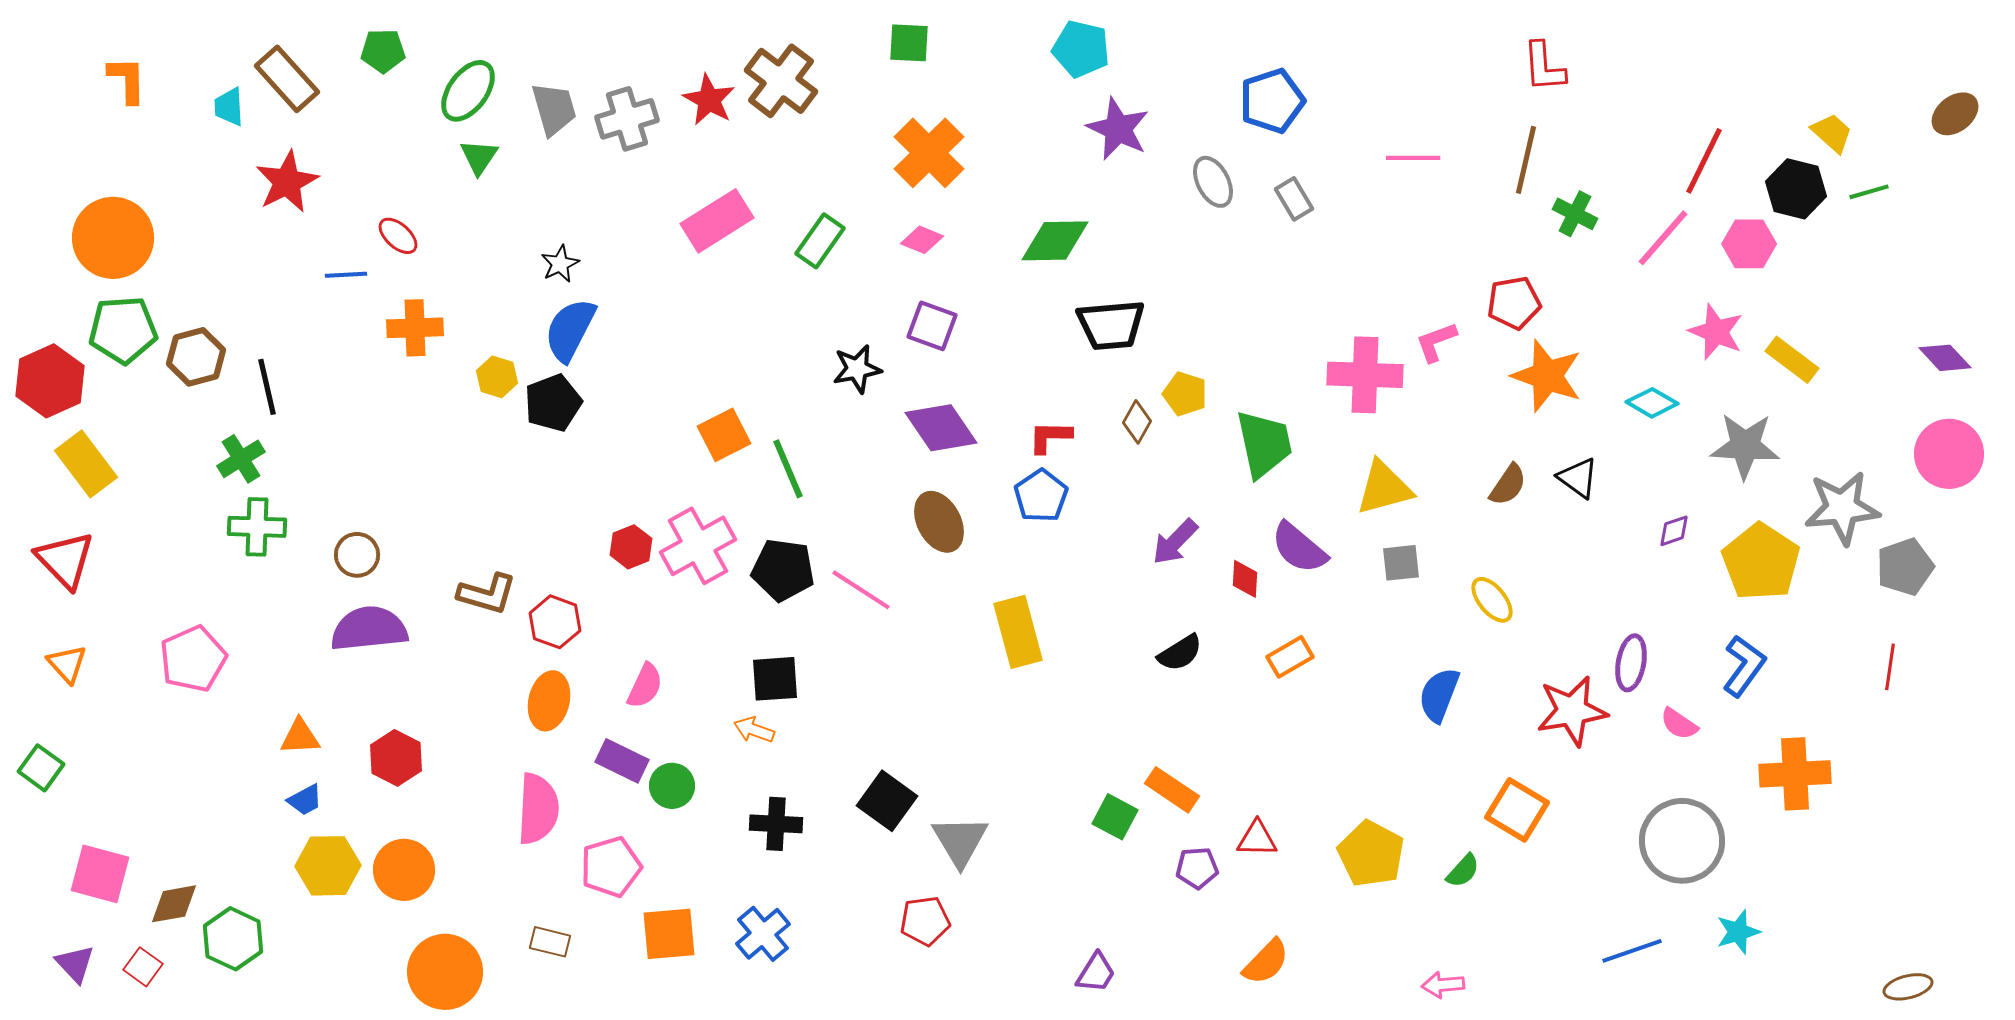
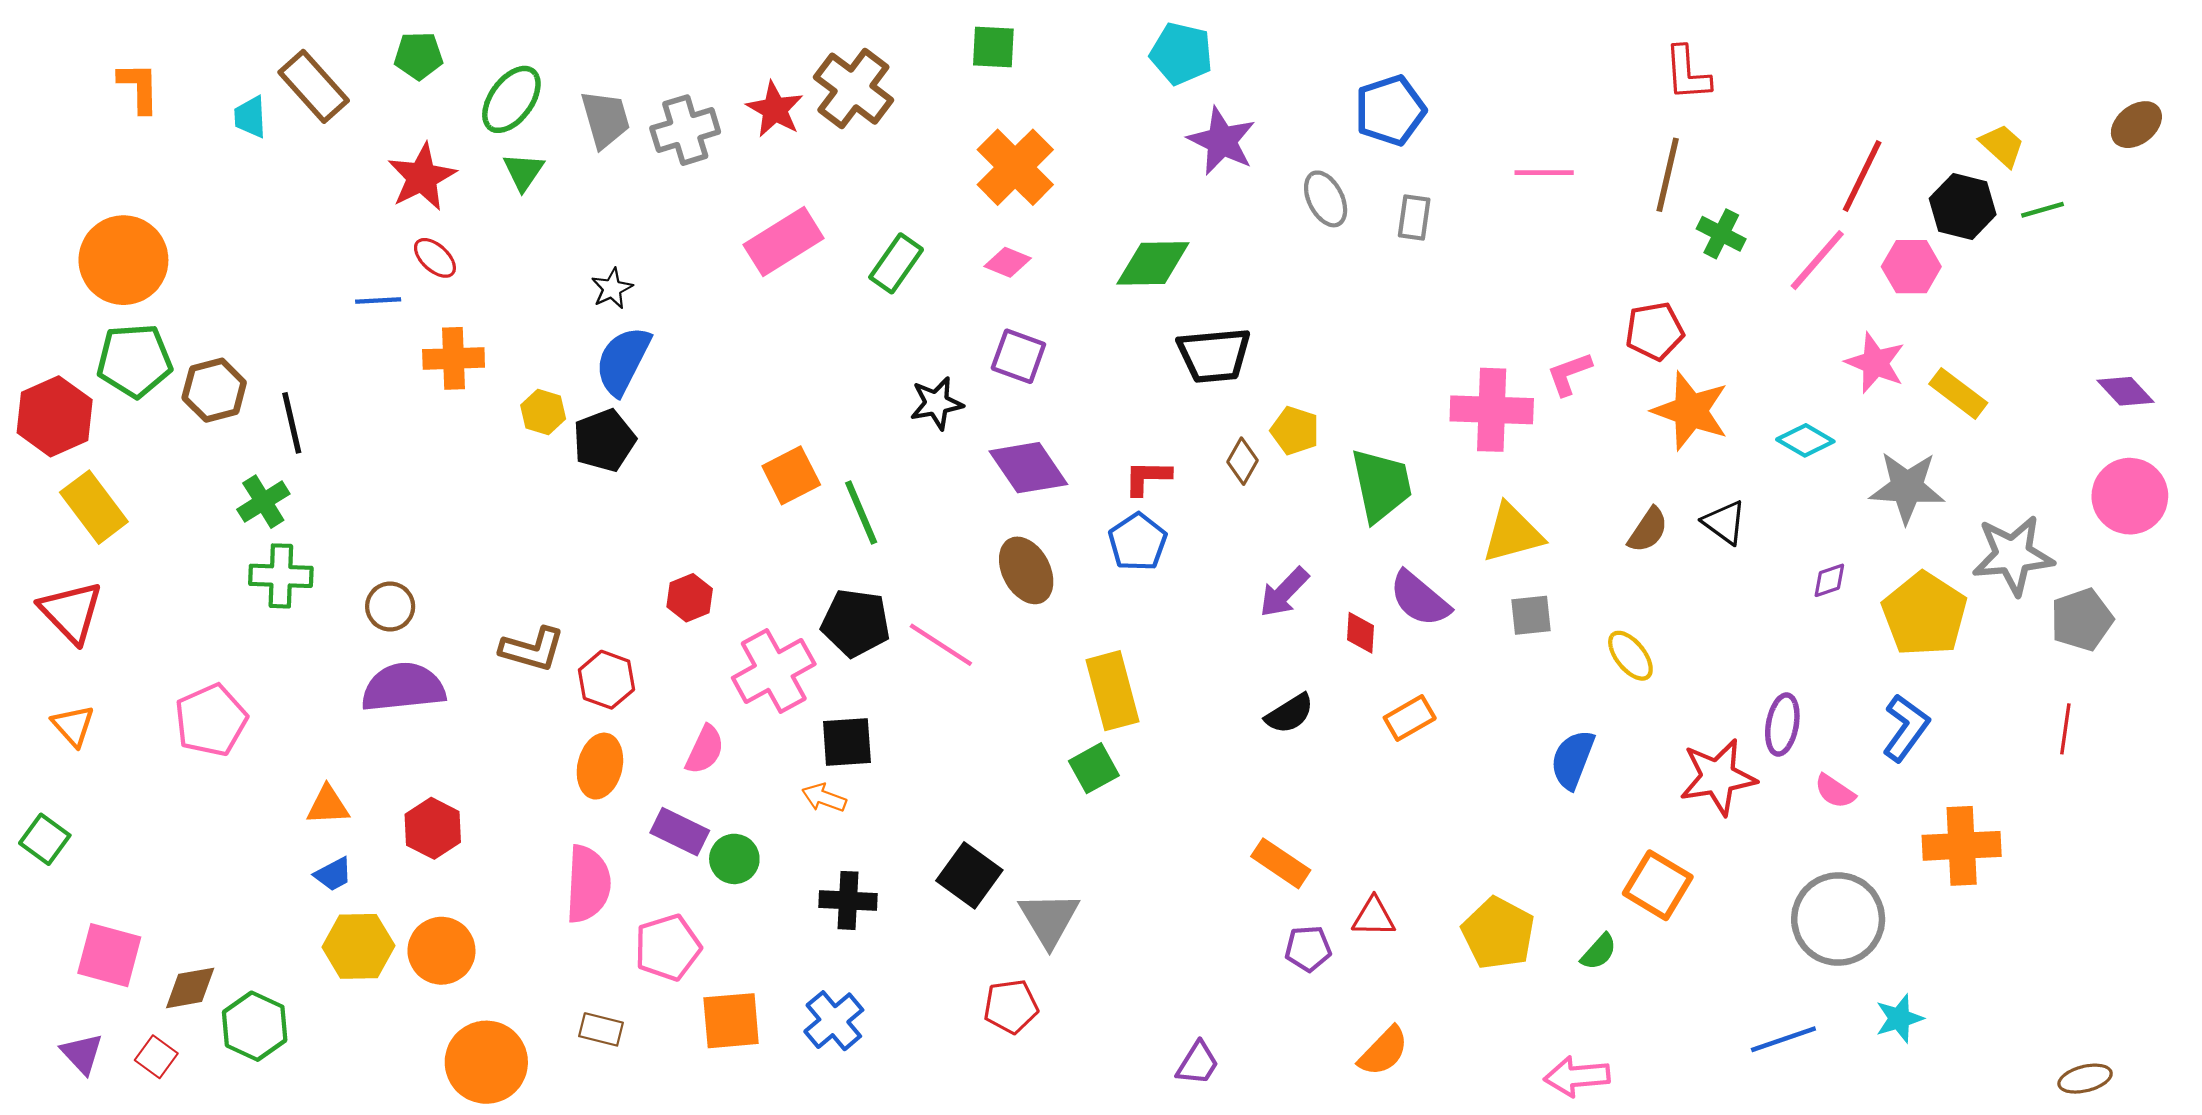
red star: (287, 182) -> (422, 177), moved
gray rectangle: (1294, 199) -> (1414, 217), turned 39
pink cross: (698, 546) -> (774, 671), moved
green square: (1115, 817) -> (1094, 768), moved, turned 33
pink arrow: (1443, 985) -> (1577, 1076), size x1.4

